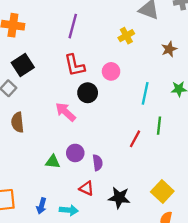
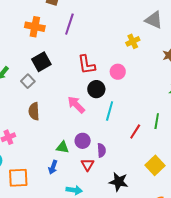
purple line: (73, 26) -> (69, 24), moved
cyan line: (145, 93) -> (110, 111), moved
red triangle: (87, 188) -> (88, 165), moved, turned 32
yellow square: (162, 191) -> (155, 165), moved
blue arrow: (41, 206) -> (53, 167), moved

